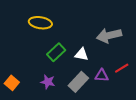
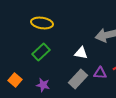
green rectangle: (56, 52) -> (41, 52), moved
purple star: (48, 82) -> (43, 85), moved

